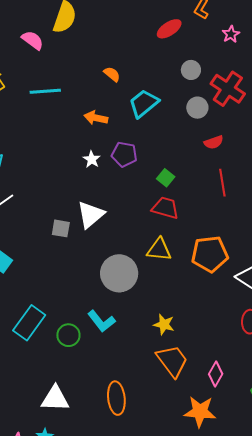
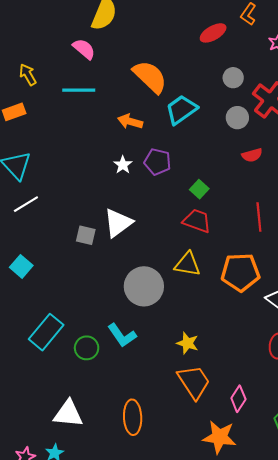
pink semicircle: (33, 40) -> (84, 49), moved
orange semicircle: (112, 74) -> (150, 77), size x2.0
red line: (222, 183) -> (259, 217), moved

